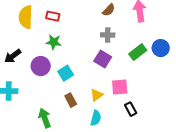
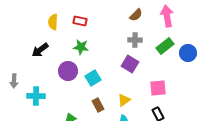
yellow semicircle: (26, 17) -> (53, 22), size x0.7
green rectangle: (138, 52) -> (165, 46), moved
black arrow: (13, 56) -> (40, 50), moved
pink square: (120, 87) -> (158, 88), moved

